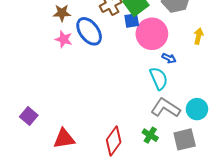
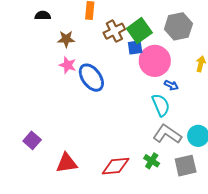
blue ellipse: (89, 31) -> (91, 78), moved
red diamond: (114, 141) -> (116, 166), turned 48

